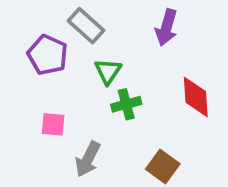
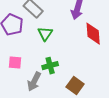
red diamond: (196, 97) -> (93, 34), moved
green cross: (126, 104) -> (50, 66), moved

